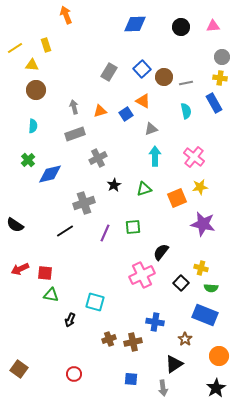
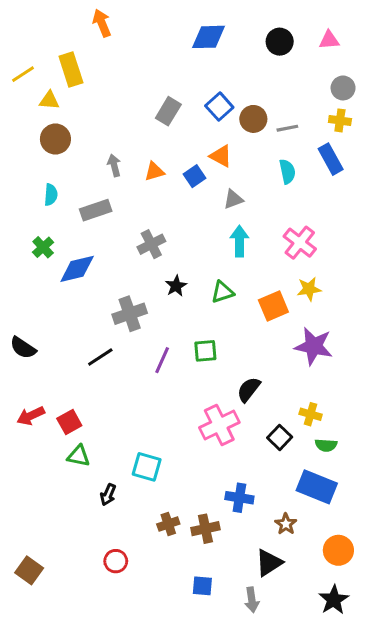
yellow rectangle: (46, 45) -> (71, 69), size x1.5
gray rectangle: (75, 134) -> (96, 210), moved
red square: (45, 273) -> (69, 422), turned -35
red circle: (74, 374) -> (116, 561), moved

